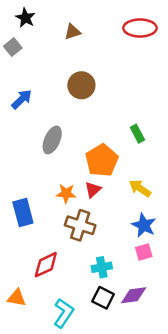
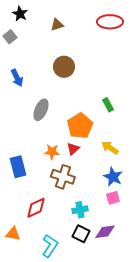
blue arrow: (22, 99) -> (17, 78), turned 108

